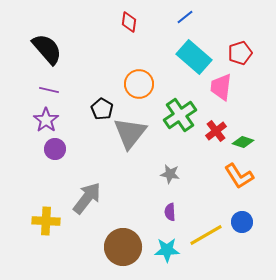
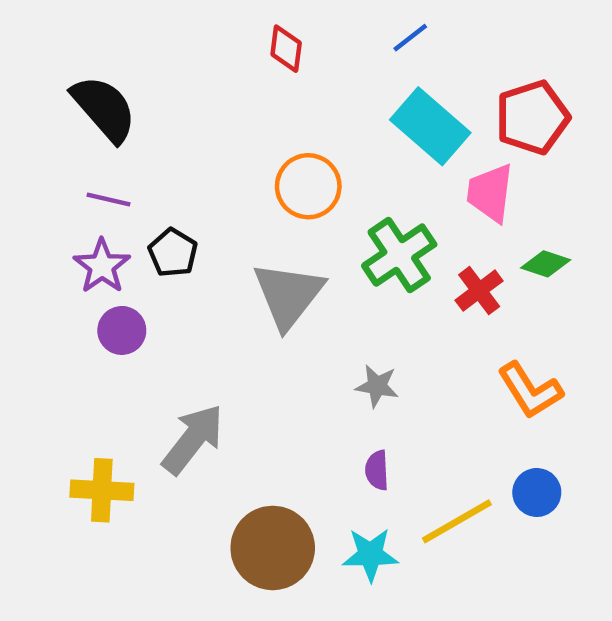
red pentagon: (240, 53) -> (532, 117), size x1.4
black pentagon: (102, 109) -> (173, 253), moved
green diamond: (243, 142) -> (546, 264), moved

